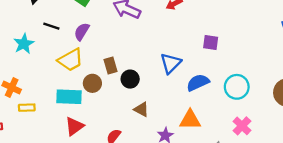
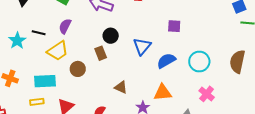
black line: (51, 26) -> (39, 33), moved
brown rectangle: (110, 65) -> (101, 53), moved
black circle: (130, 79) -> (111, 36), moved
cyan rectangle: (69, 97) -> (45, 81), moved
yellow rectangle: (27, 108) -> (37, 102), moved

